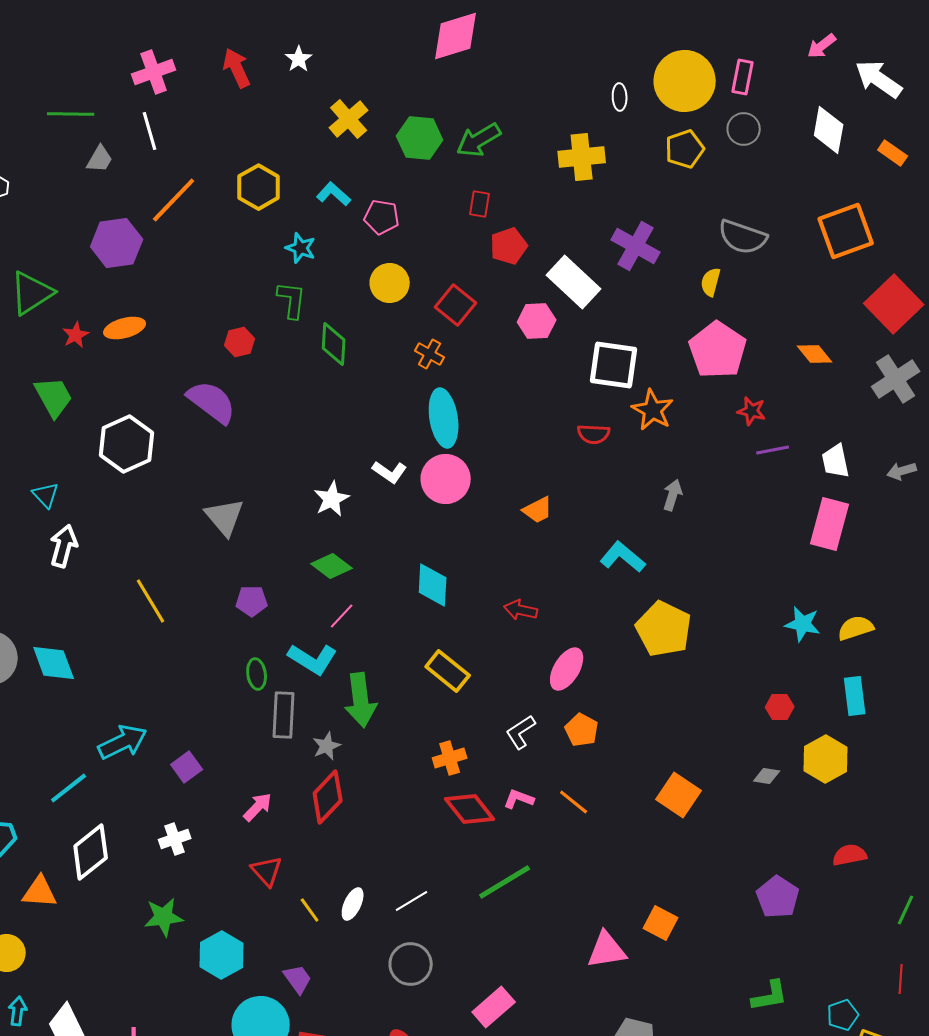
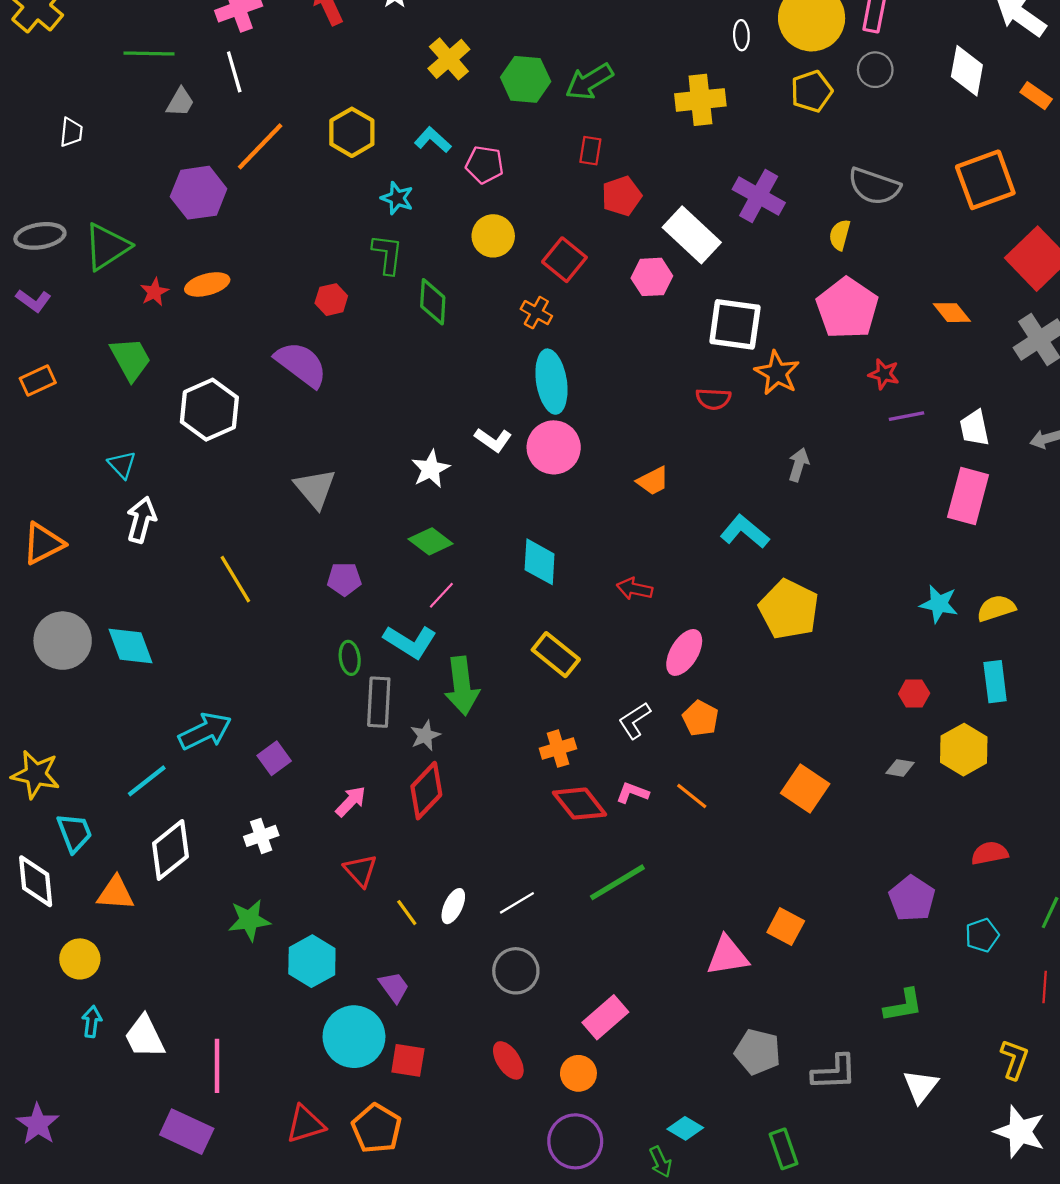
cyan pentagon: (843, 1015) -> (982, 935), moved

